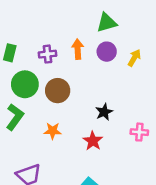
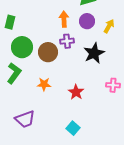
purple cross: (48, 54) -> (67, 41), moved
black star: (104, 112) -> (94, 53), moved, size x1.5

